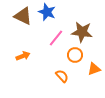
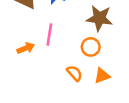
pink line: (56, 38) -> (49, 34), moved, turned -30
orange triangle: (94, 69) -> (102, 76), moved

